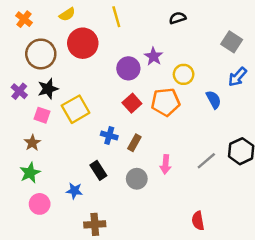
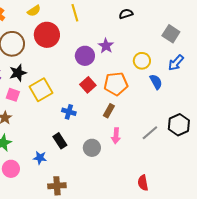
yellow circle: (184, 74) -> (142, 61), moved
brown rectangle: (134, 143) -> (109, 111), moved

